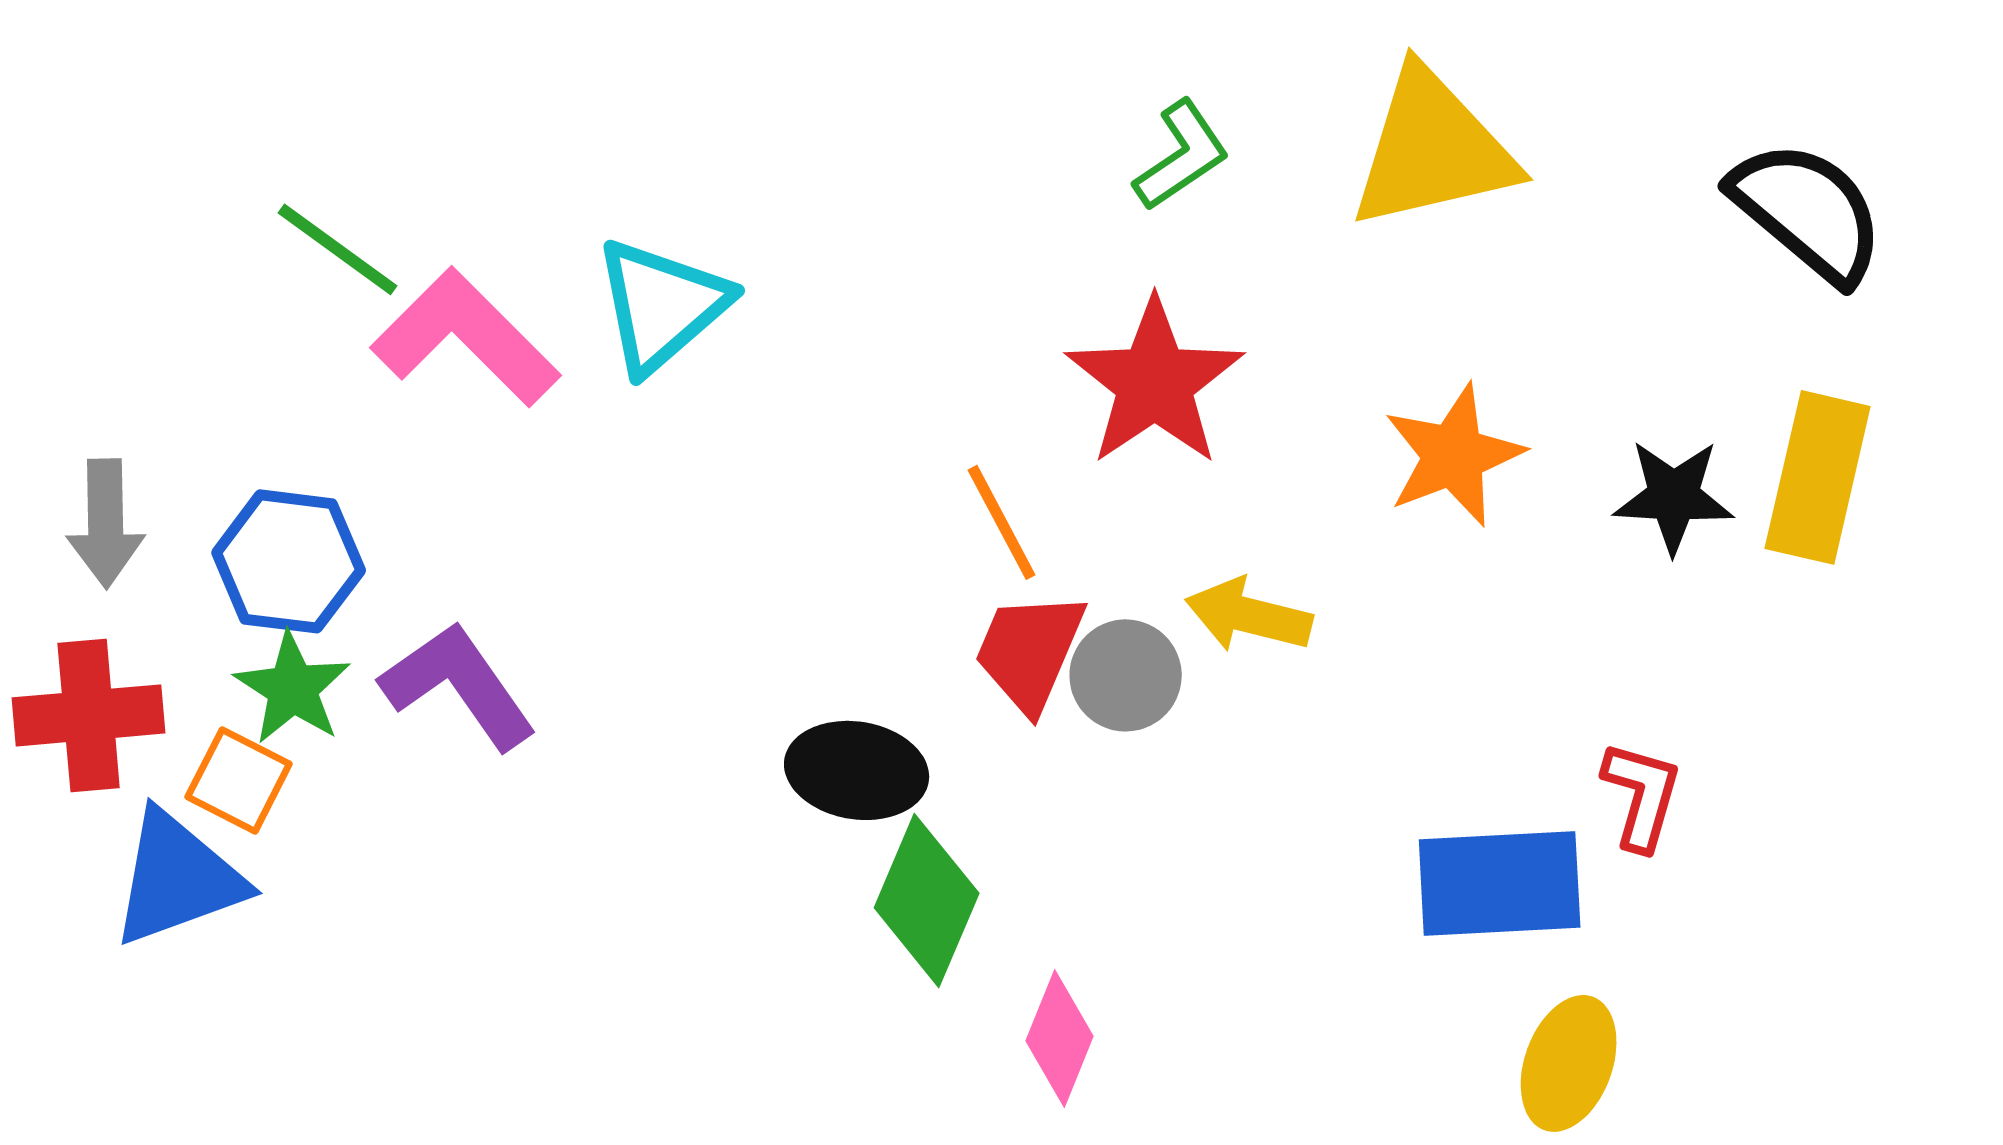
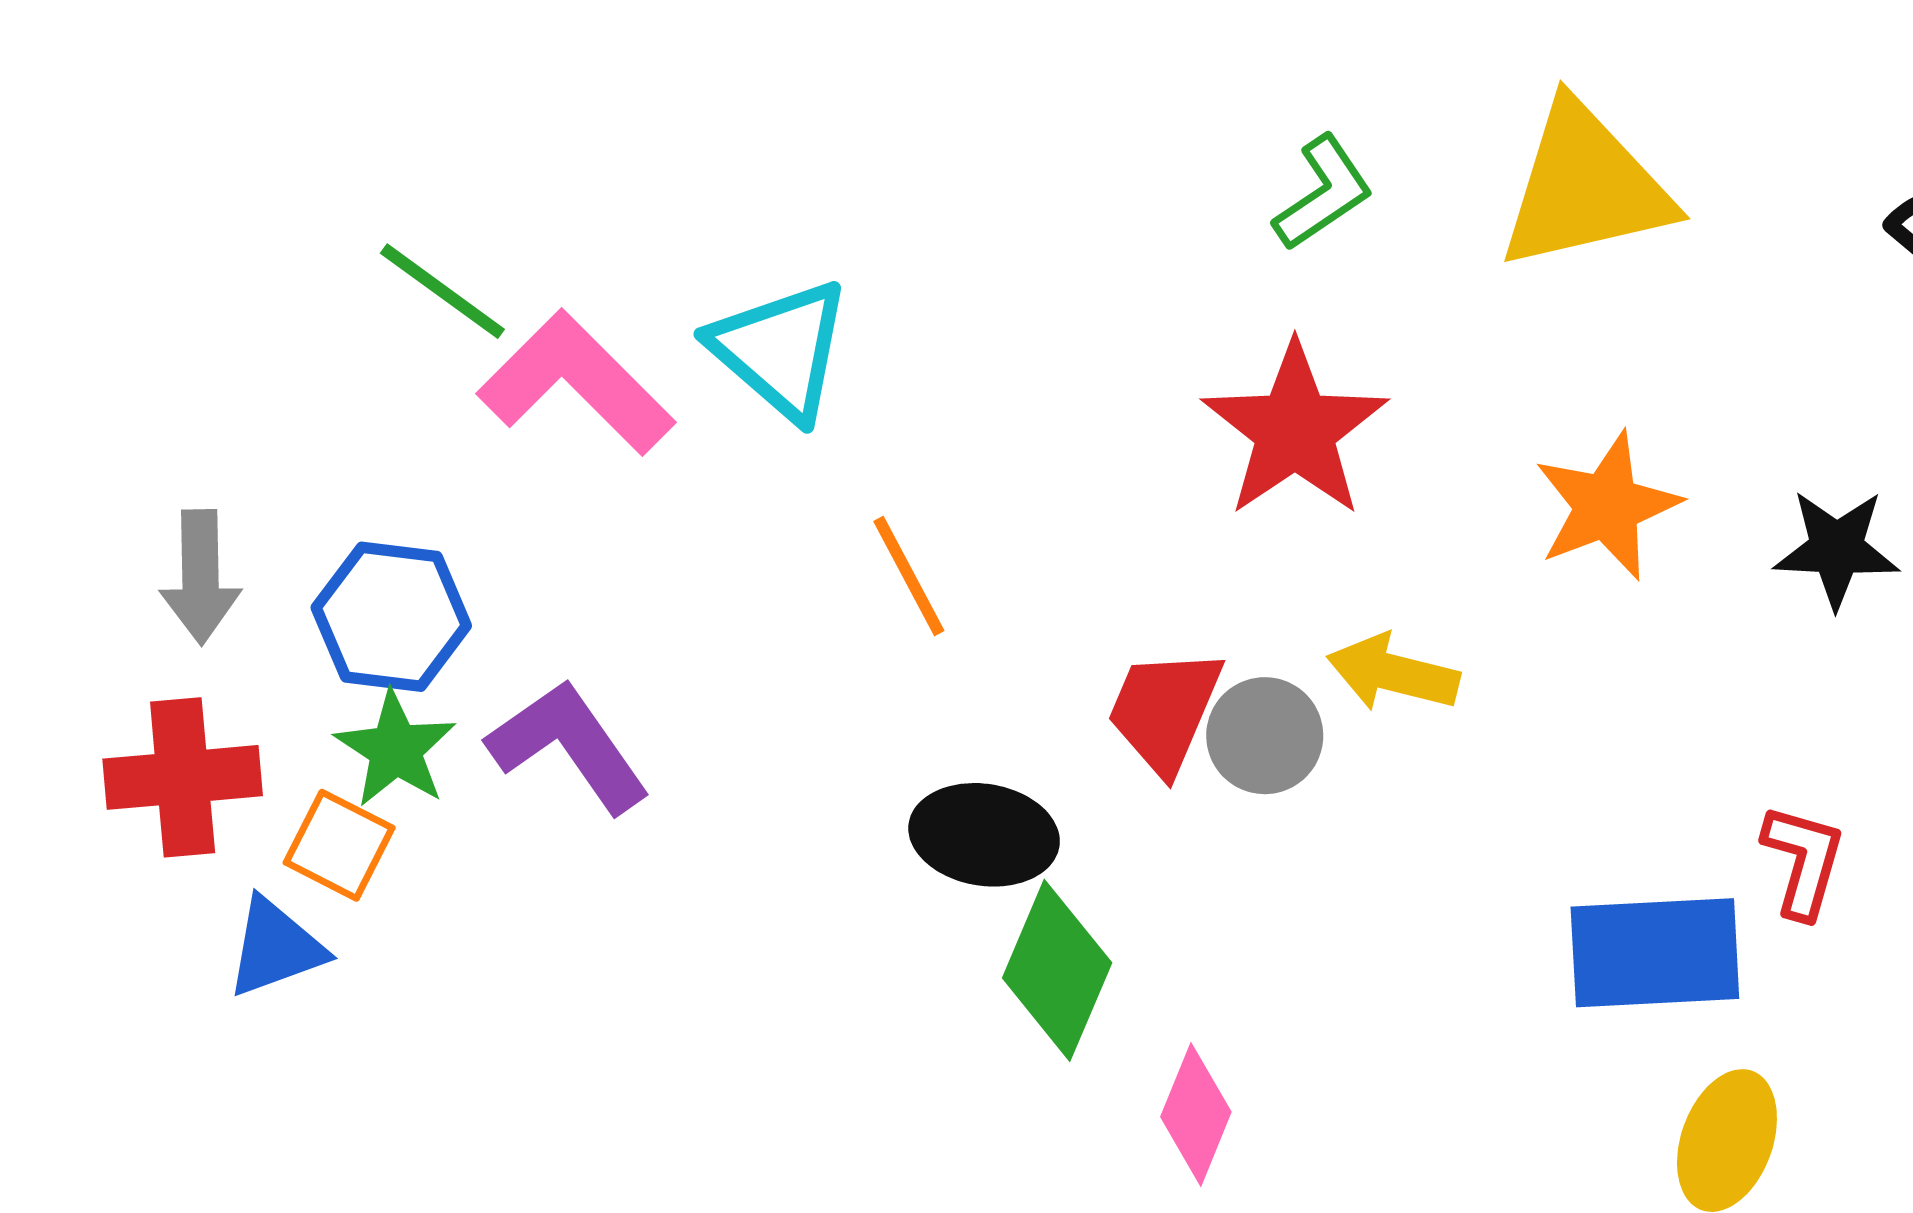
cyan triangle: (662, 305) -> (781, 350), turned -38
orange line: (1002, 522) -> (909, 576), moved
blue triangle: (178, 878) -> (275, 947), size x0.7

